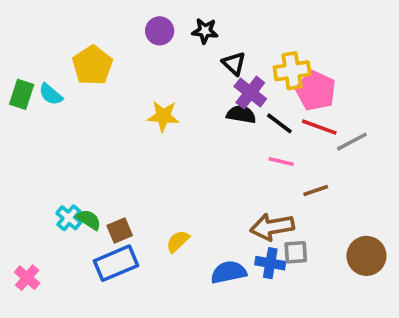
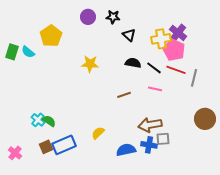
purple cross: (250, 93) -> (178, 33), moved
gray line: (352, 142) -> (194, 78), turned -48
brown line: (316, 191) -> (124, 95), moved
brown square: (120, 230) -> (46, 147), moved
brown circle: (366, 256) -> (205, 119), moved

